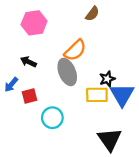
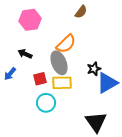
yellow rectangle: (97, 95) -> (62, 83), moved
blue triangle: (122, 95) -> (107, 83), turned 30
red square: (29, 96) -> (40, 79), moved

